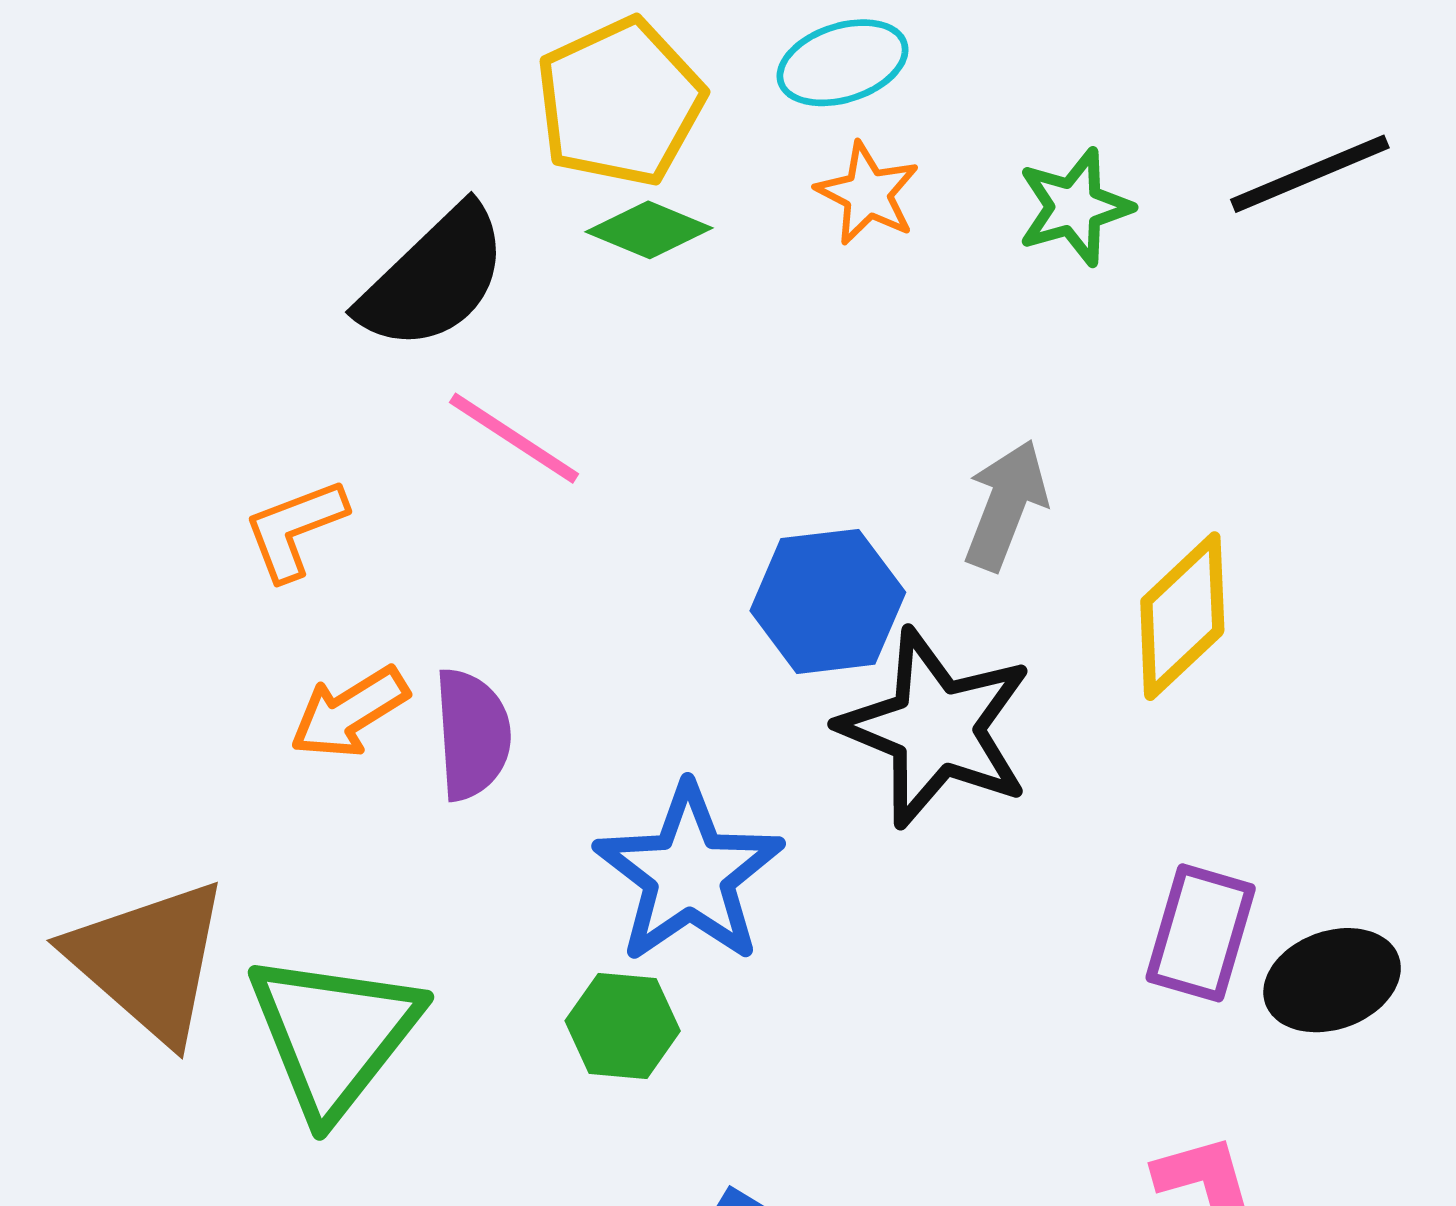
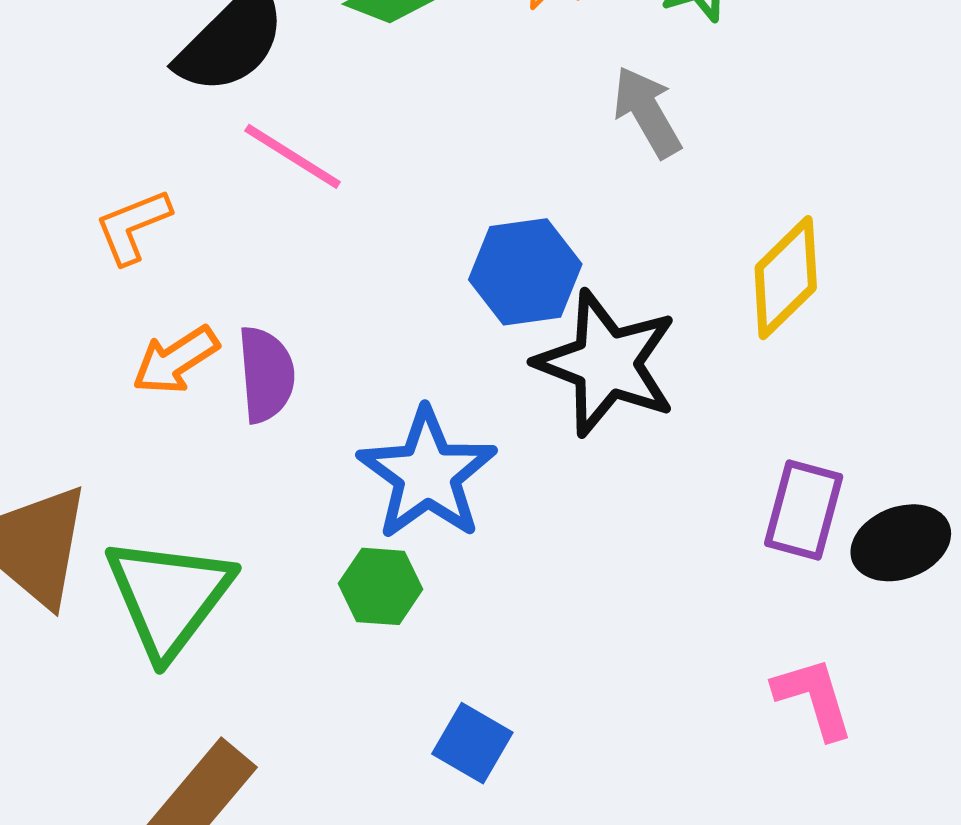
gray arrow: (1006, 505) -> (647, 112), moved, turned -50

